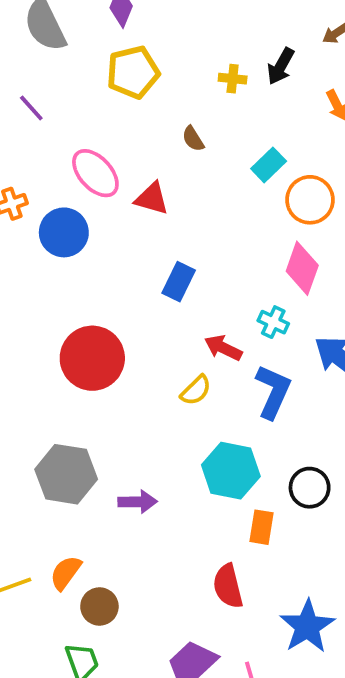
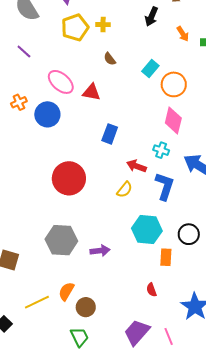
yellow cross: (233, 79) -> (103, 25), moved
red semicircle: (228, 586) -> (151, 290), size x0.6

